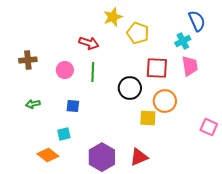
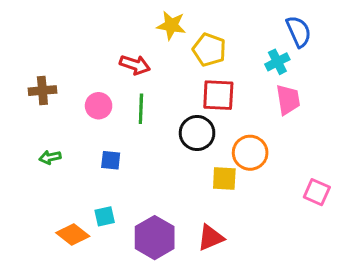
yellow star: (113, 17) -> (171, 25), turned 30
red square: (157, 68) -> (218, 95), moved
cyan square: (64, 134) -> (105, 216), moved

